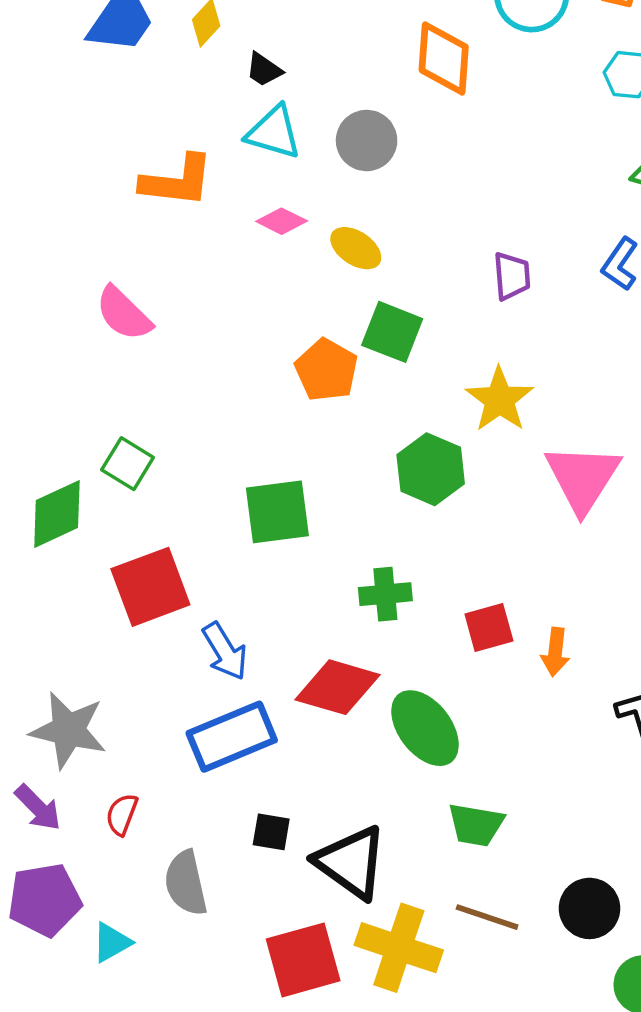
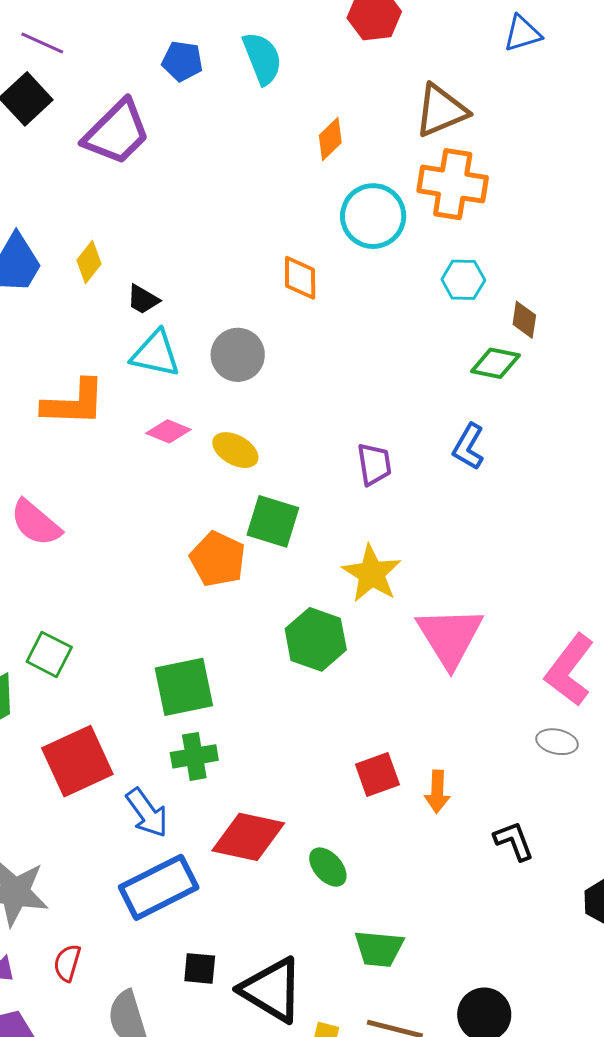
orange diamond: (444, 58) -> (300, 278), size x0.7
green cross: (385, 594) -> (194, 756), moved
green ellipse: (425, 728) -> (328, 867), size x0.6

